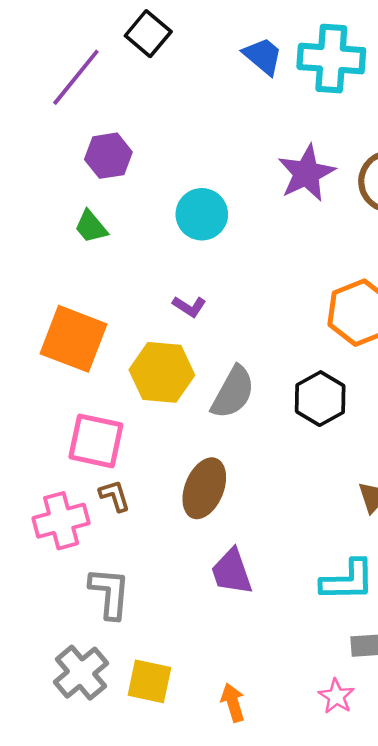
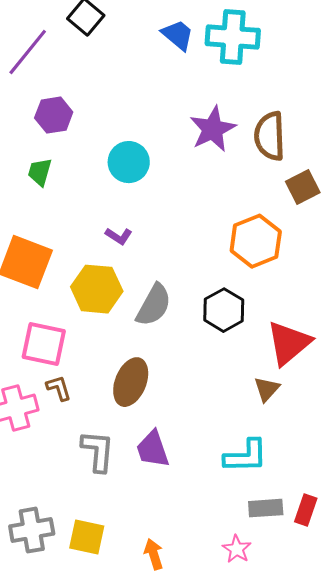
green trapezoid: (91, 227) -> (40, 172), turned 56
gray L-shape: (110, 593) -> (98, 451), moved
gray cross: (81, 673) -> (32, 530), turned 30

